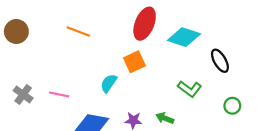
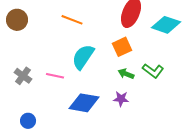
cyan semicircle: (109, 83) -> (83, 57), moved, size x1.5
green L-shape: (190, 89) -> (153, 71), moved
green arrow: (165, 118) -> (126, 74), moved

